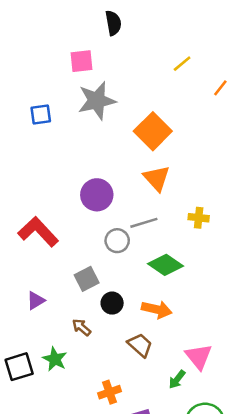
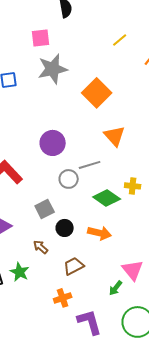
orange triangle: (157, 178) -> (115, 136), moved
yellow cross: (199, 218) -> (133, 186), moved
brown trapezoid: (140, 345) -> (74, 266), moved, turned -70

